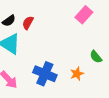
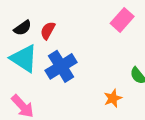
blue cross: (45, 74) -> (61, 66), moved, turned 35

